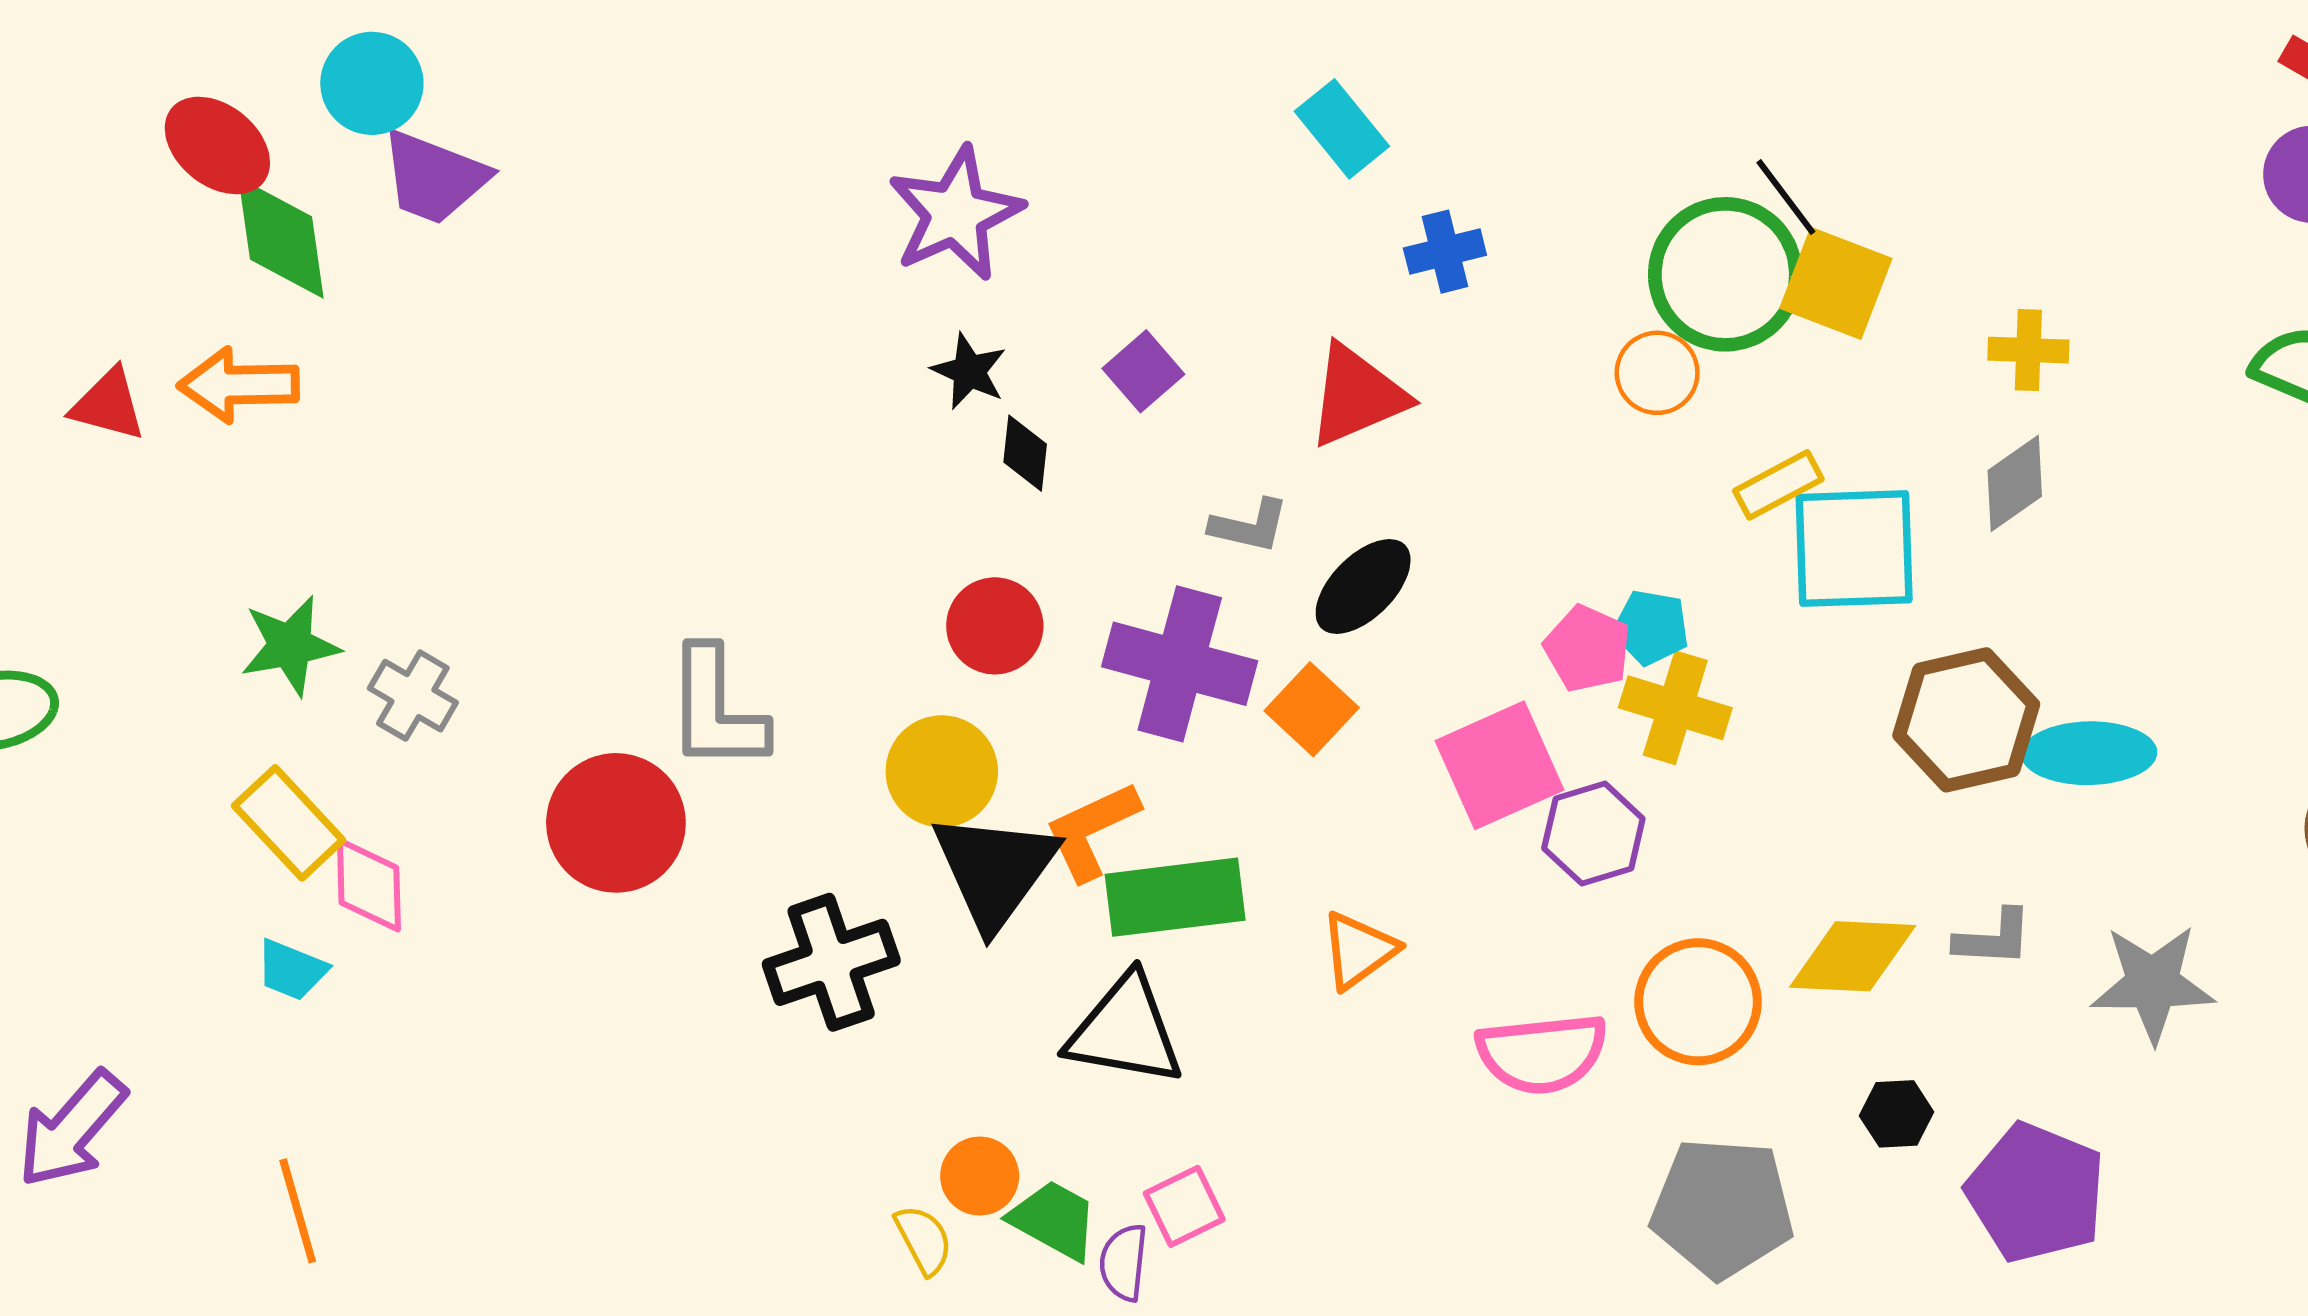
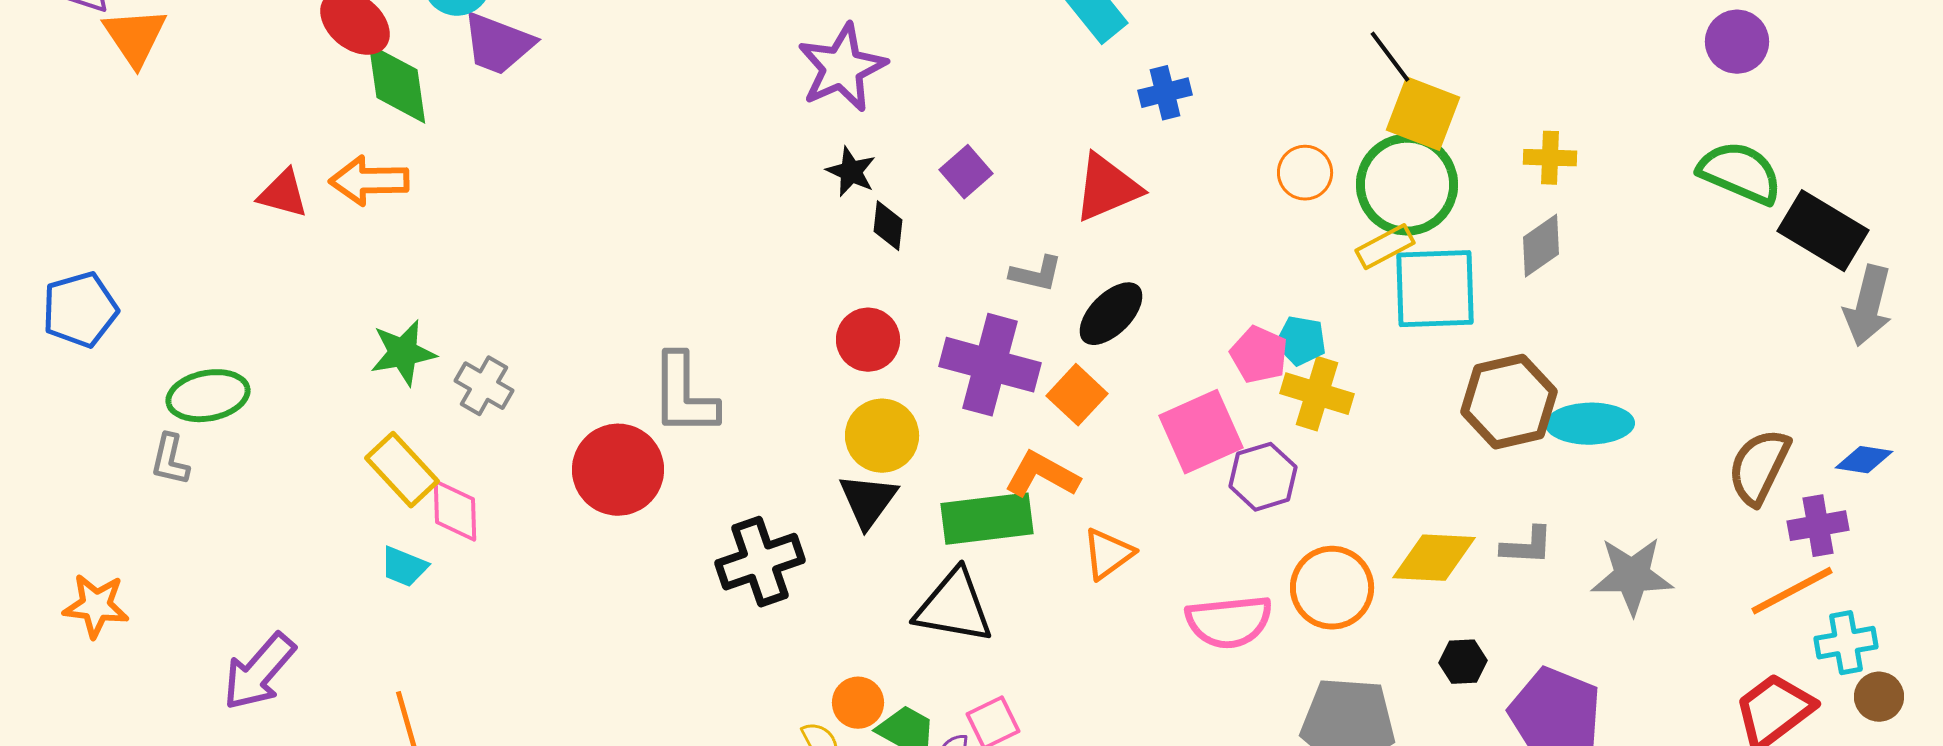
green circle: (1725, 274) -> (1407, 185), moved
yellow circle: (942, 771) -> (882, 436), moved
orange L-shape: (1092, 830) -> (1042, 475), moved, turned 54
black triangle: (995, 870) -> (868, 501), size x0.7

